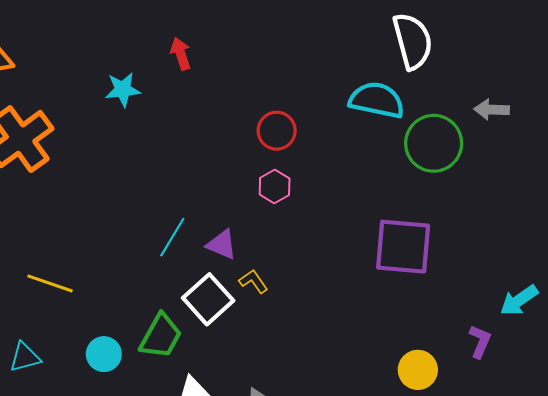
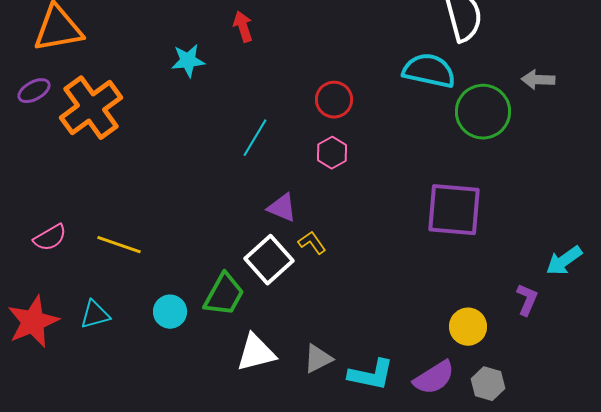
cyan line: (172, 237) -> (255, 138), moved

